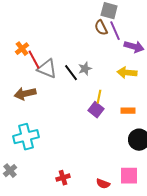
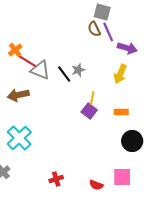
red line: (34, 60) -> (27, 61), turned -30
yellow arrow: (127, 73) -> (120, 74), turned -72
cyan cross: (26, 137) -> (19, 138), turned -30

